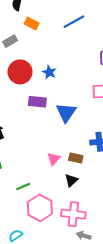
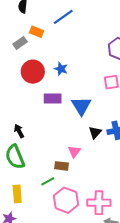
blue line: (74, 22) -> (63, 17), moved
orange rectangle: (32, 23) -> (37, 32), moved
brown rectangle: (76, 158) -> (62, 166), moved
black triangle: (71, 180) -> (95, 132), moved

